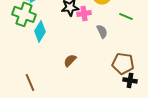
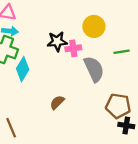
green line: (126, 16) -> (122, 52), turned -32
gray semicircle: (102, 31) -> (94, 69), size x1.6

